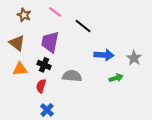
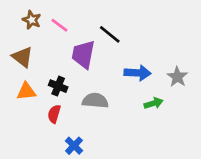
pink line: (55, 12) -> (59, 25), moved
purple trapezoid: (50, 42) -> (83, 54), moved
blue cross: (47, 110) -> (74, 146), moved

